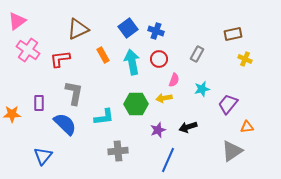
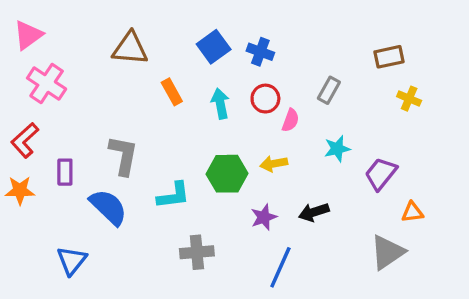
brown triangle: (78, 29) -> (130, 48), turned 30
red L-shape: (60, 59) -> (25, 140), moved, turned -35
cyan arrow: (132, 62) -> (220, 104), size x0.7
pink semicircle: (174, 80) -> (290, 120), moved

